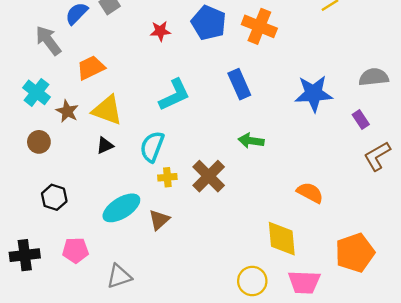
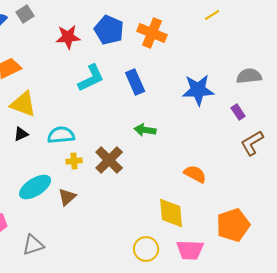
red star: (160, 31) -> (68, 37), size x1.4
cyan L-shape: (174, 95) -> (91, 78), moved
cyan semicircle: (152, 147) -> (61, 135), turned 64

